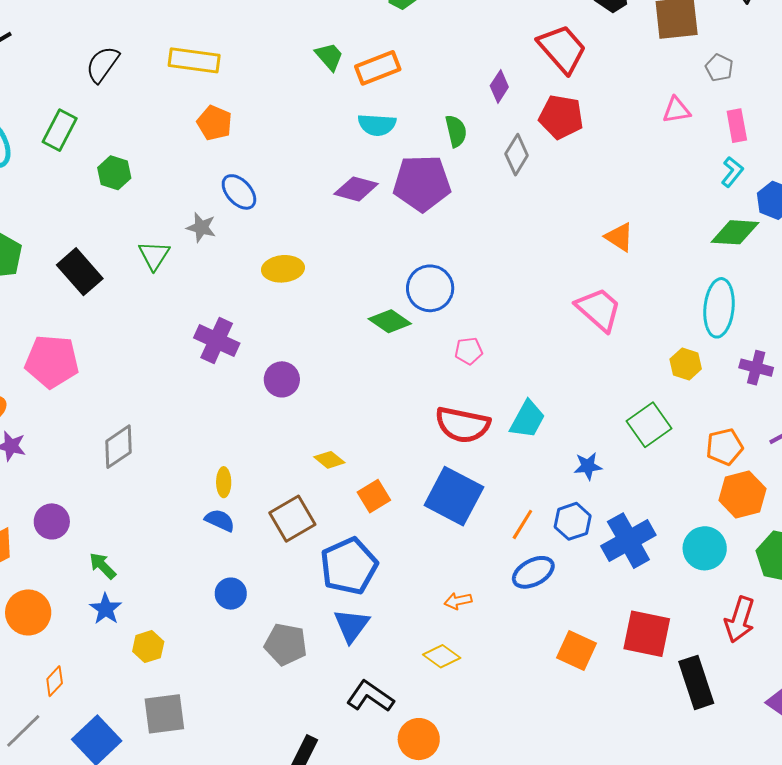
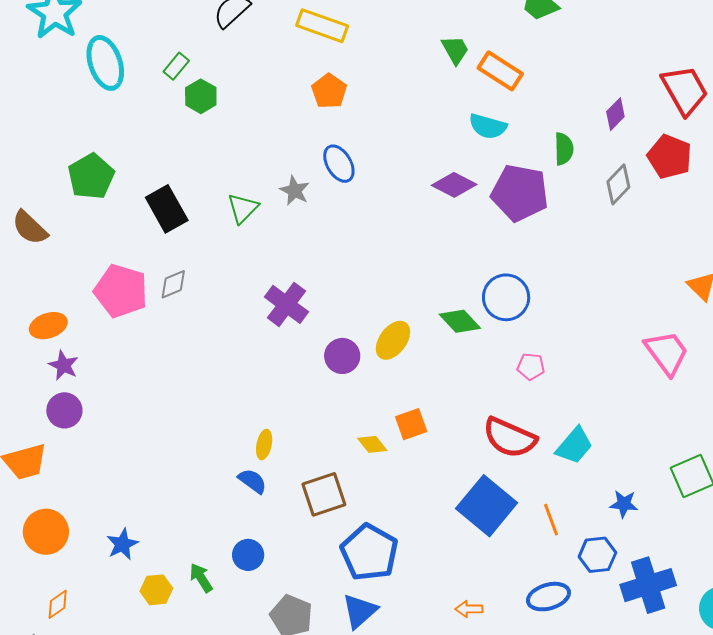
orange rectangle: (378, 68) -> (500, 71), turned 42
green rectangle: (60, 130) -> (176, 66), size x0.7
green hexagon: (114, 173) -> (201, 96), moved
yellow ellipse: (283, 269) -> (393, 340), moved, turned -60
gray diamond: (119, 447) -> (173, 284), moved, size x0.7
orange square: (374, 496) -> (411, 424), moved
purple circle: (52, 521) -> (64, 410), moved
orange line: (522, 524) -> (551, 520), moved, turned -64
green arrow: (103, 566) -> (201, 578), moved
blue pentagon: (349, 566) -> (369, 552), turned -30

